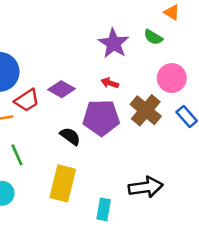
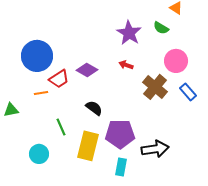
purple pentagon: (101, 118) -> (120, 134), moved
green line: (17, 155) -> (61, 127), moved

